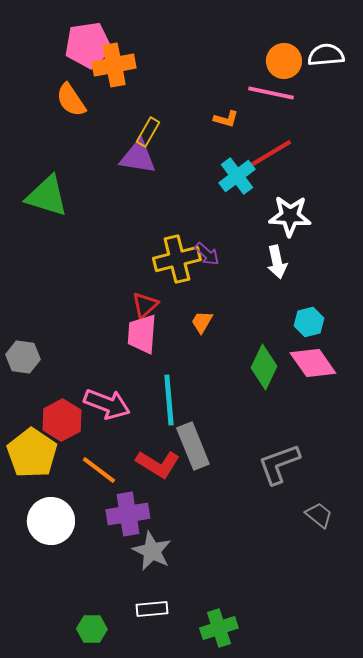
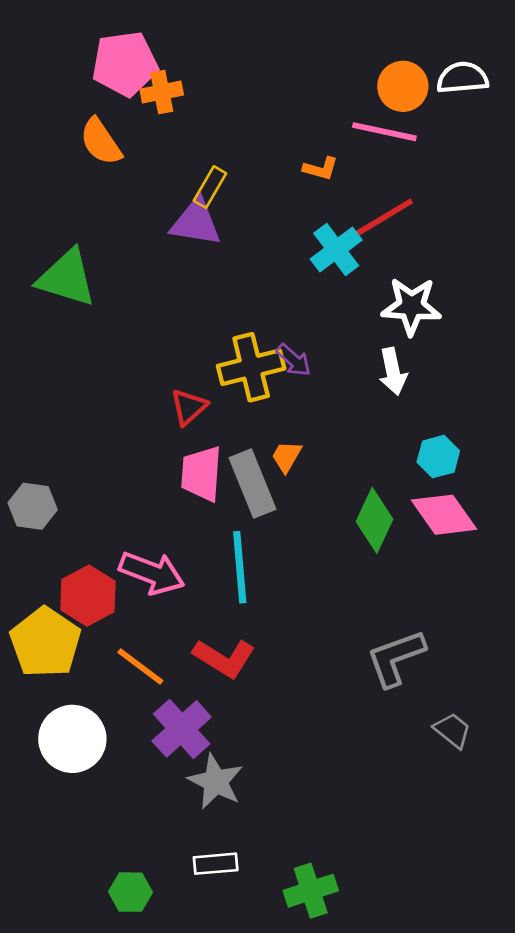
orange cross: (114, 65) -> (162, 92), size x0.7
red triangle: (145, 305) -> (189, 407), moved
gray rectangle: (193, 446) -> (252, 484), moved
purple cross: (128, 514) -> (182, 729), turned -33

